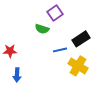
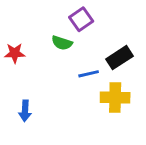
red star: (10, 51) -> (15, 53), moved
yellow cross: (78, 66) -> (115, 97), turned -30

